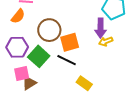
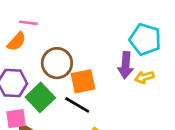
yellow arrow: (106, 41) -> (144, 77), moved

